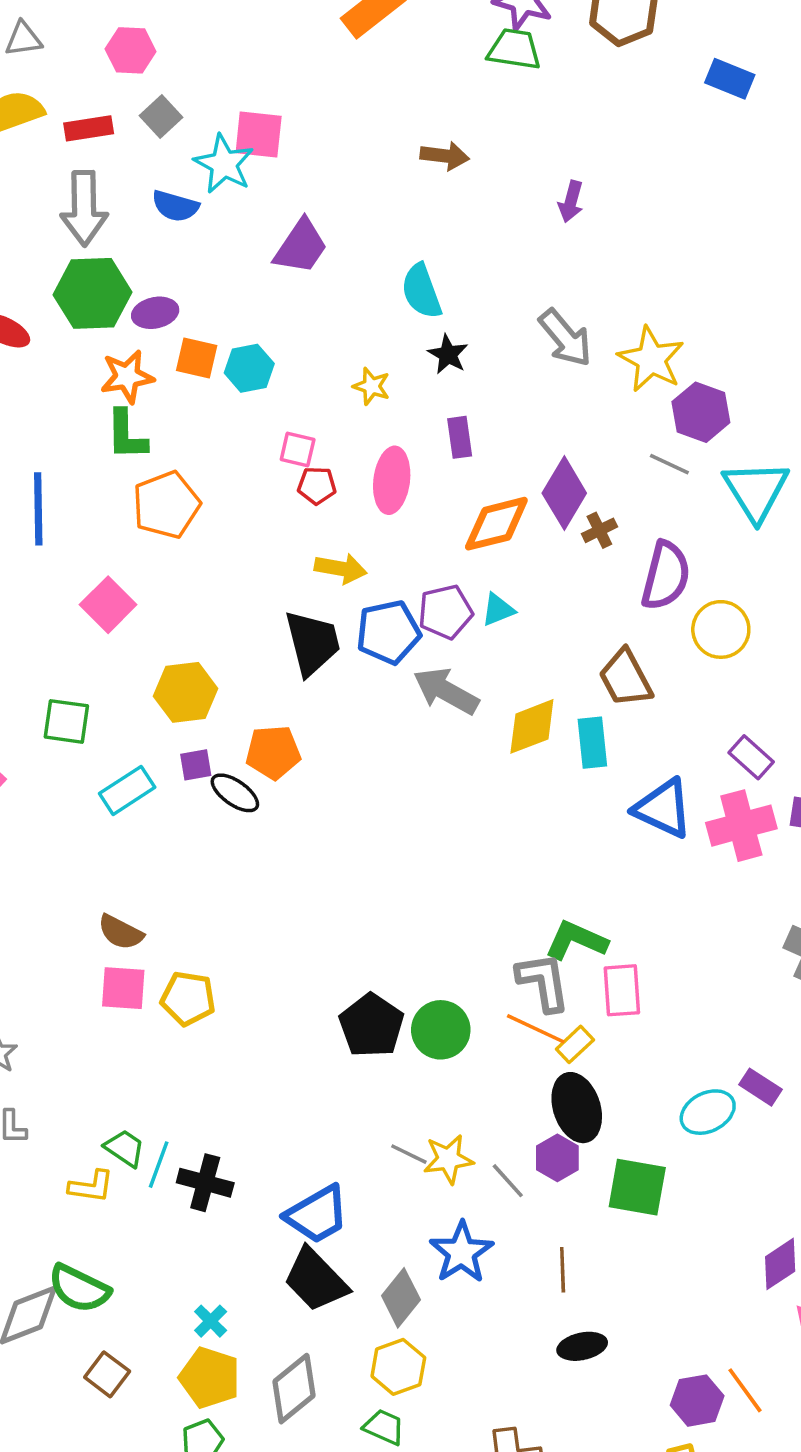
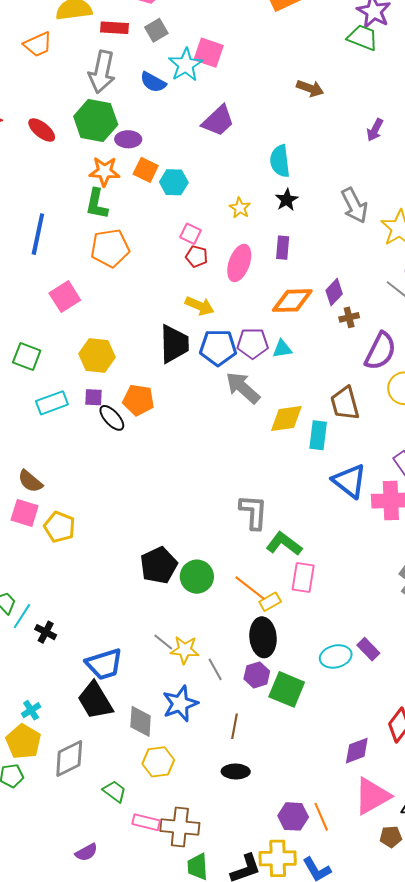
purple diamond: (564, 493) -> (334, 292), size x0.7
gray L-shape: (543, 982) -> (253, 512), moved
purple hexagon: (557, 1158) -> (257, 675), moved
black cross: (205, 1183) -> (46, 632), size x0.7
gray diamond: (401, 1298) -> (141, 721), turned -48
yellow hexagon: (398, 1367) -> (158, 762), moved

